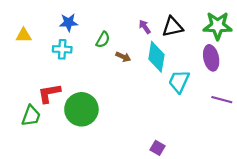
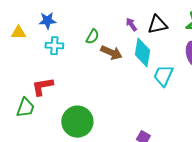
blue star: (69, 23) -> (47, 21), moved
brown arrow: (123, 57) -> (111, 53), size x1.5
green circle: (81, 109) -> (77, 122), moved

